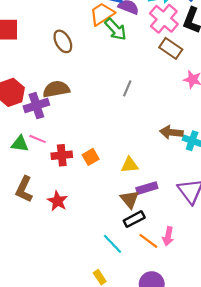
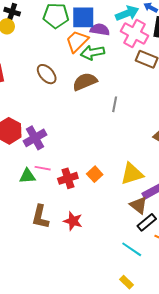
green arrow: (116, 29) -> (92, 53), turned 135
brown semicircle: (56, 89) -> (85, 82), moved
yellow triangle: (130, 165) -> (132, 174), size x1.4

